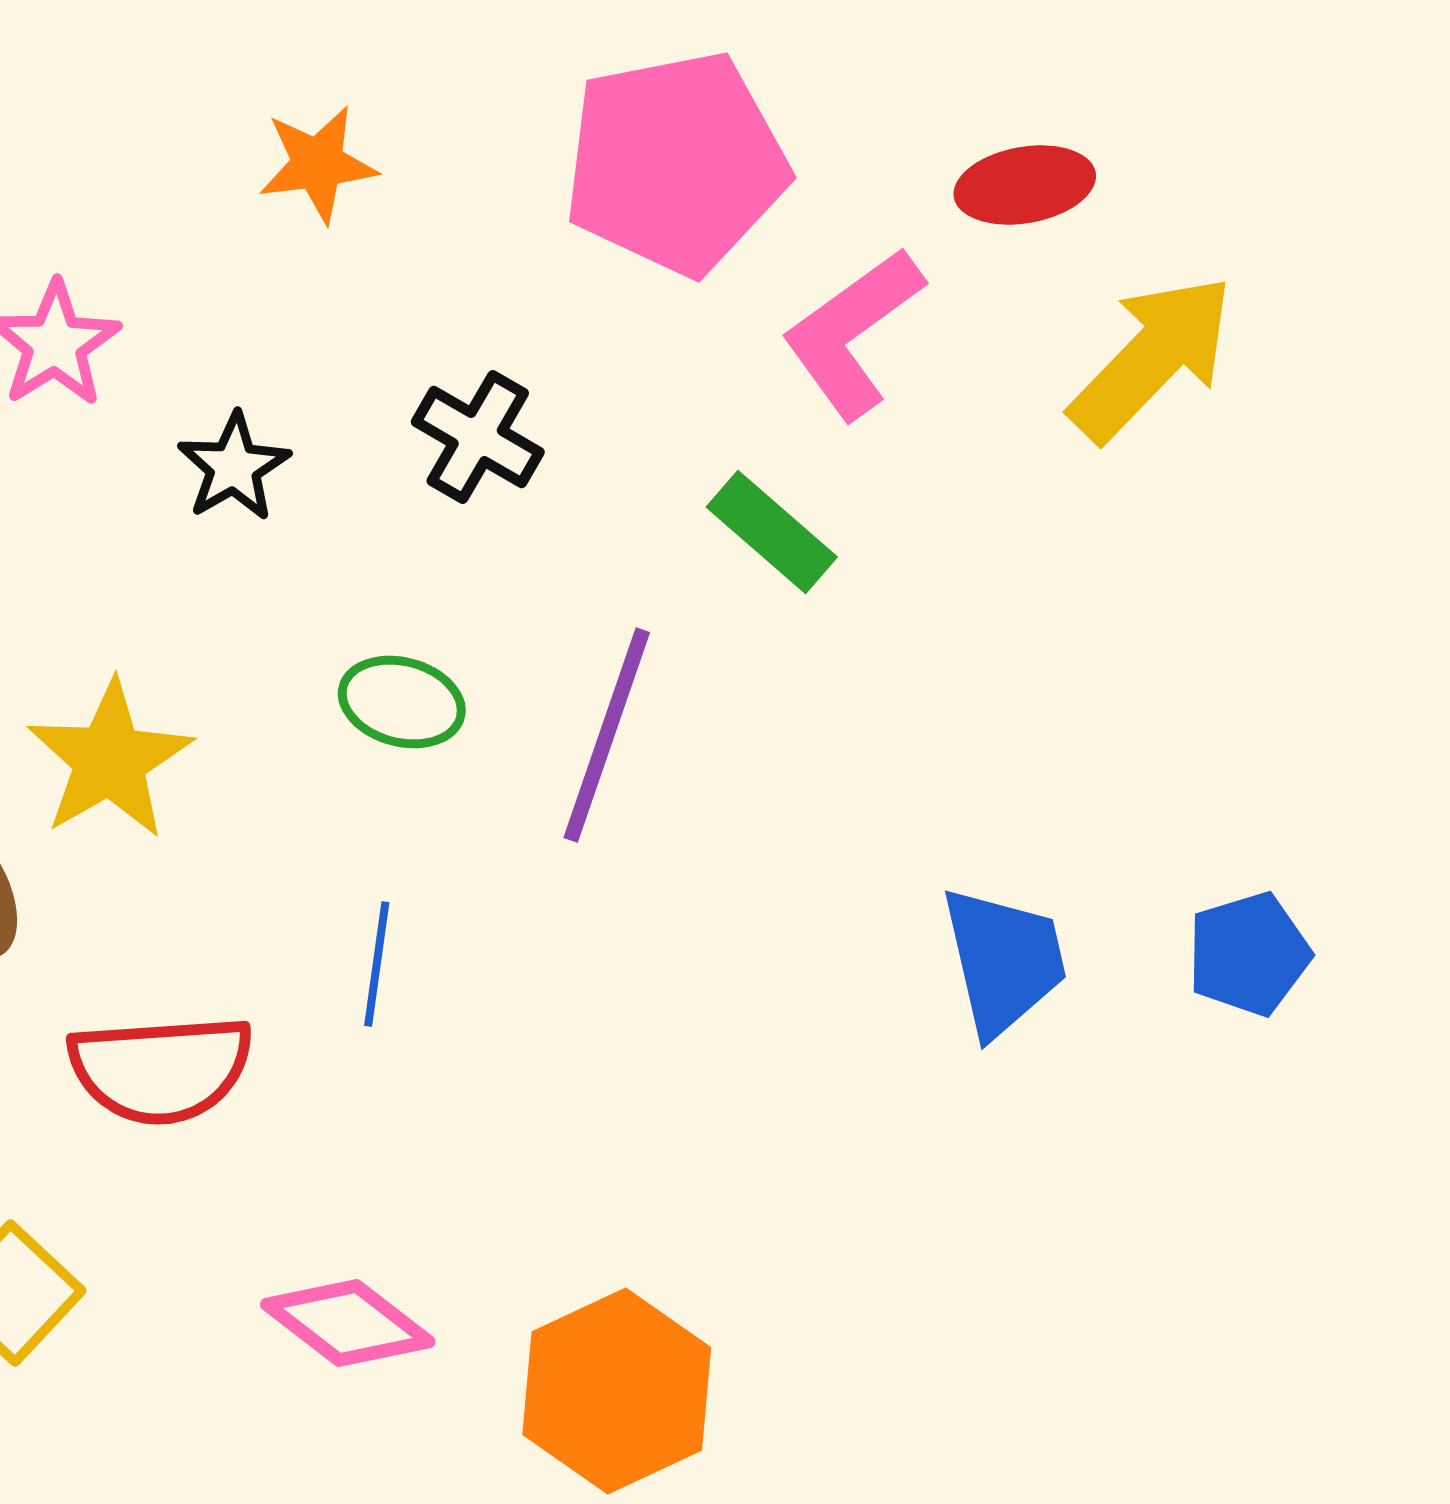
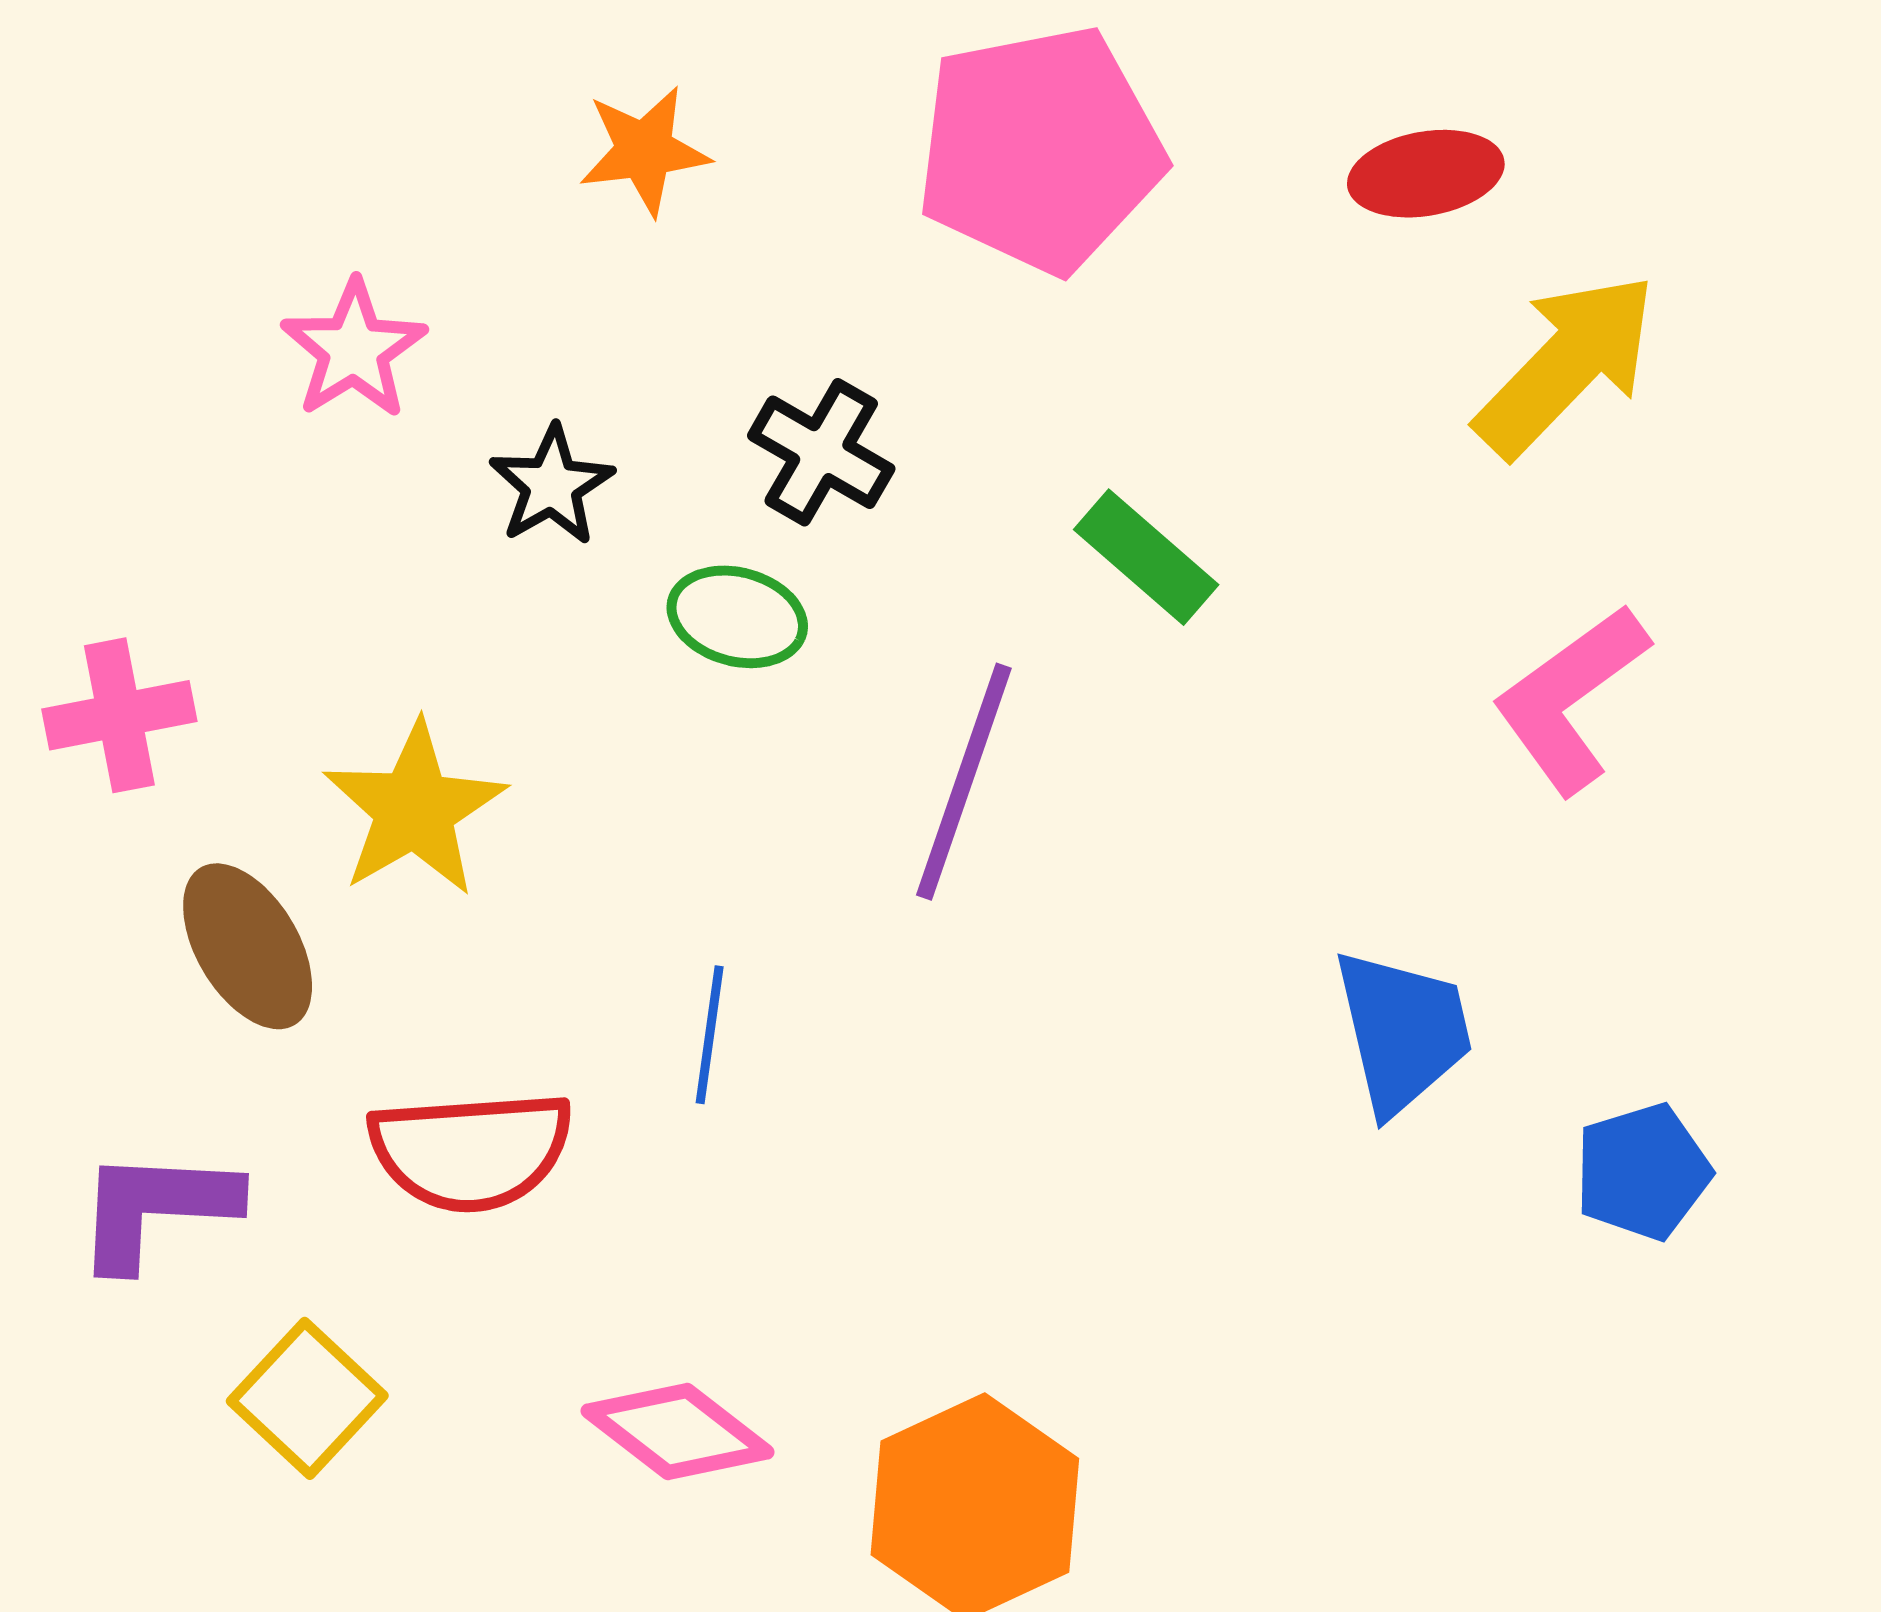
pink L-shape: (853, 333) -> (1571, 699), moved
green ellipse: (402, 702) -> (737, 617), moved
blue pentagon: (1249, 954) -> (1642, 1172), moved

